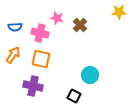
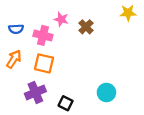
cyan circle: (90, 75) -> (106, 92), moved
purple cross: (33, 86) -> (35, 92), turned -36
black square: (74, 96) -> (66, 103), moved

